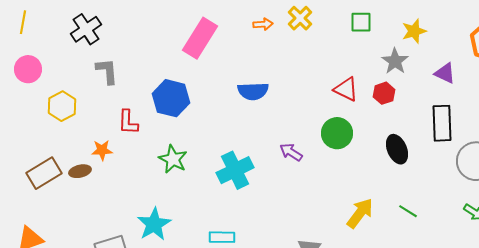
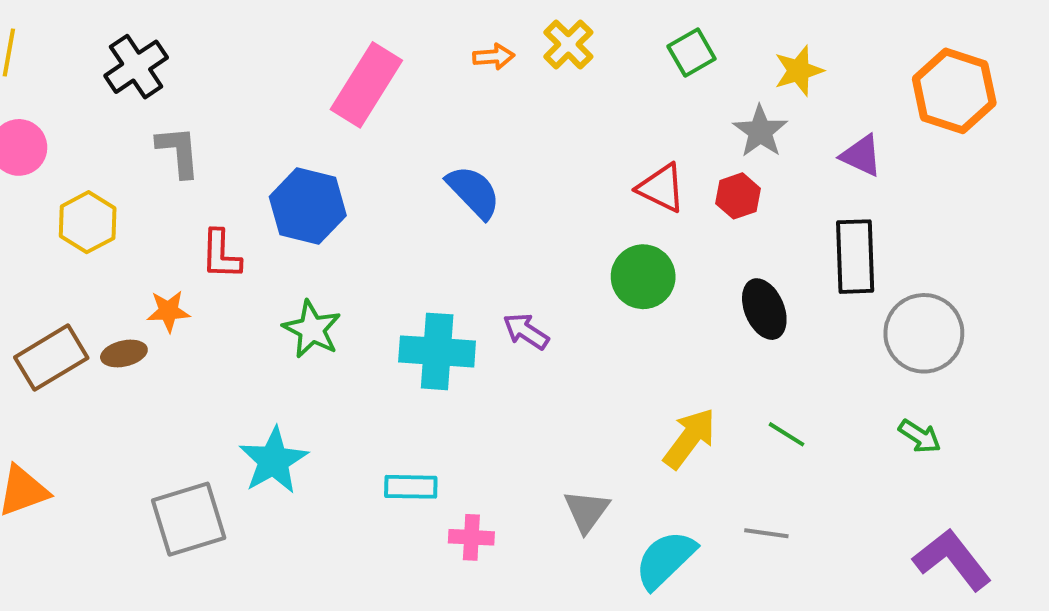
green square: (361, 22) -> (692, 53), turned -30
blue semicircle: (253, 91) -> (473, 192), turned -132
purple arrow: (291, 152) -> (526, 331), moved
cyan cross: (235, 170) -> (437, 351), turned 30

